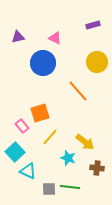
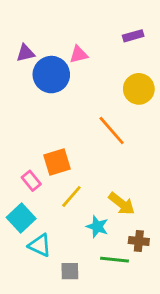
pink triangle: (55, 38) -> (79, 54), turned -40
blue circle: (43, 63) -> (51, 75), moved
green line: (70, 187) -> (114, 260), moved

